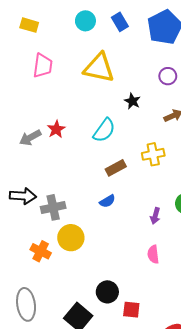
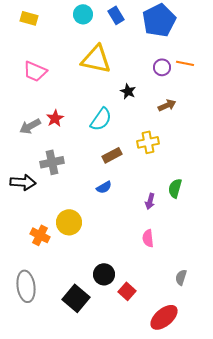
pink trapezoid: (43, 66) -> (35, 71), moved, turned 105
gray cross: (53, 207) -> (52, 162), moved
red square: (131, 310) -> (127, 291), turned 36

